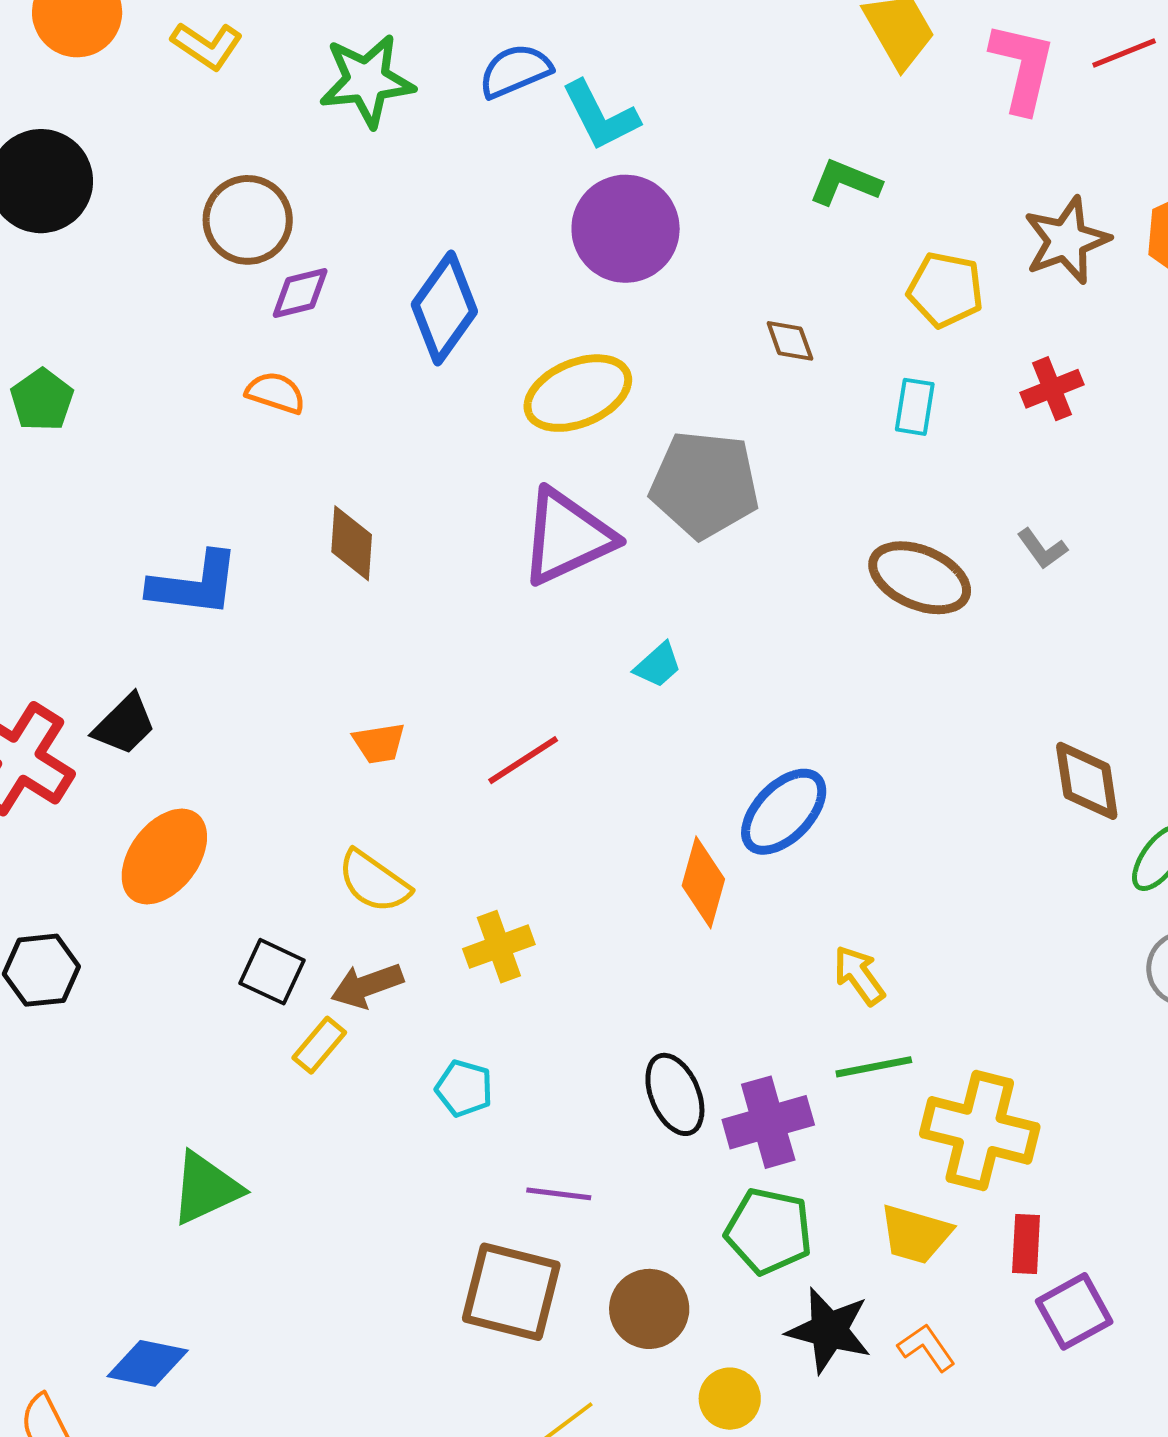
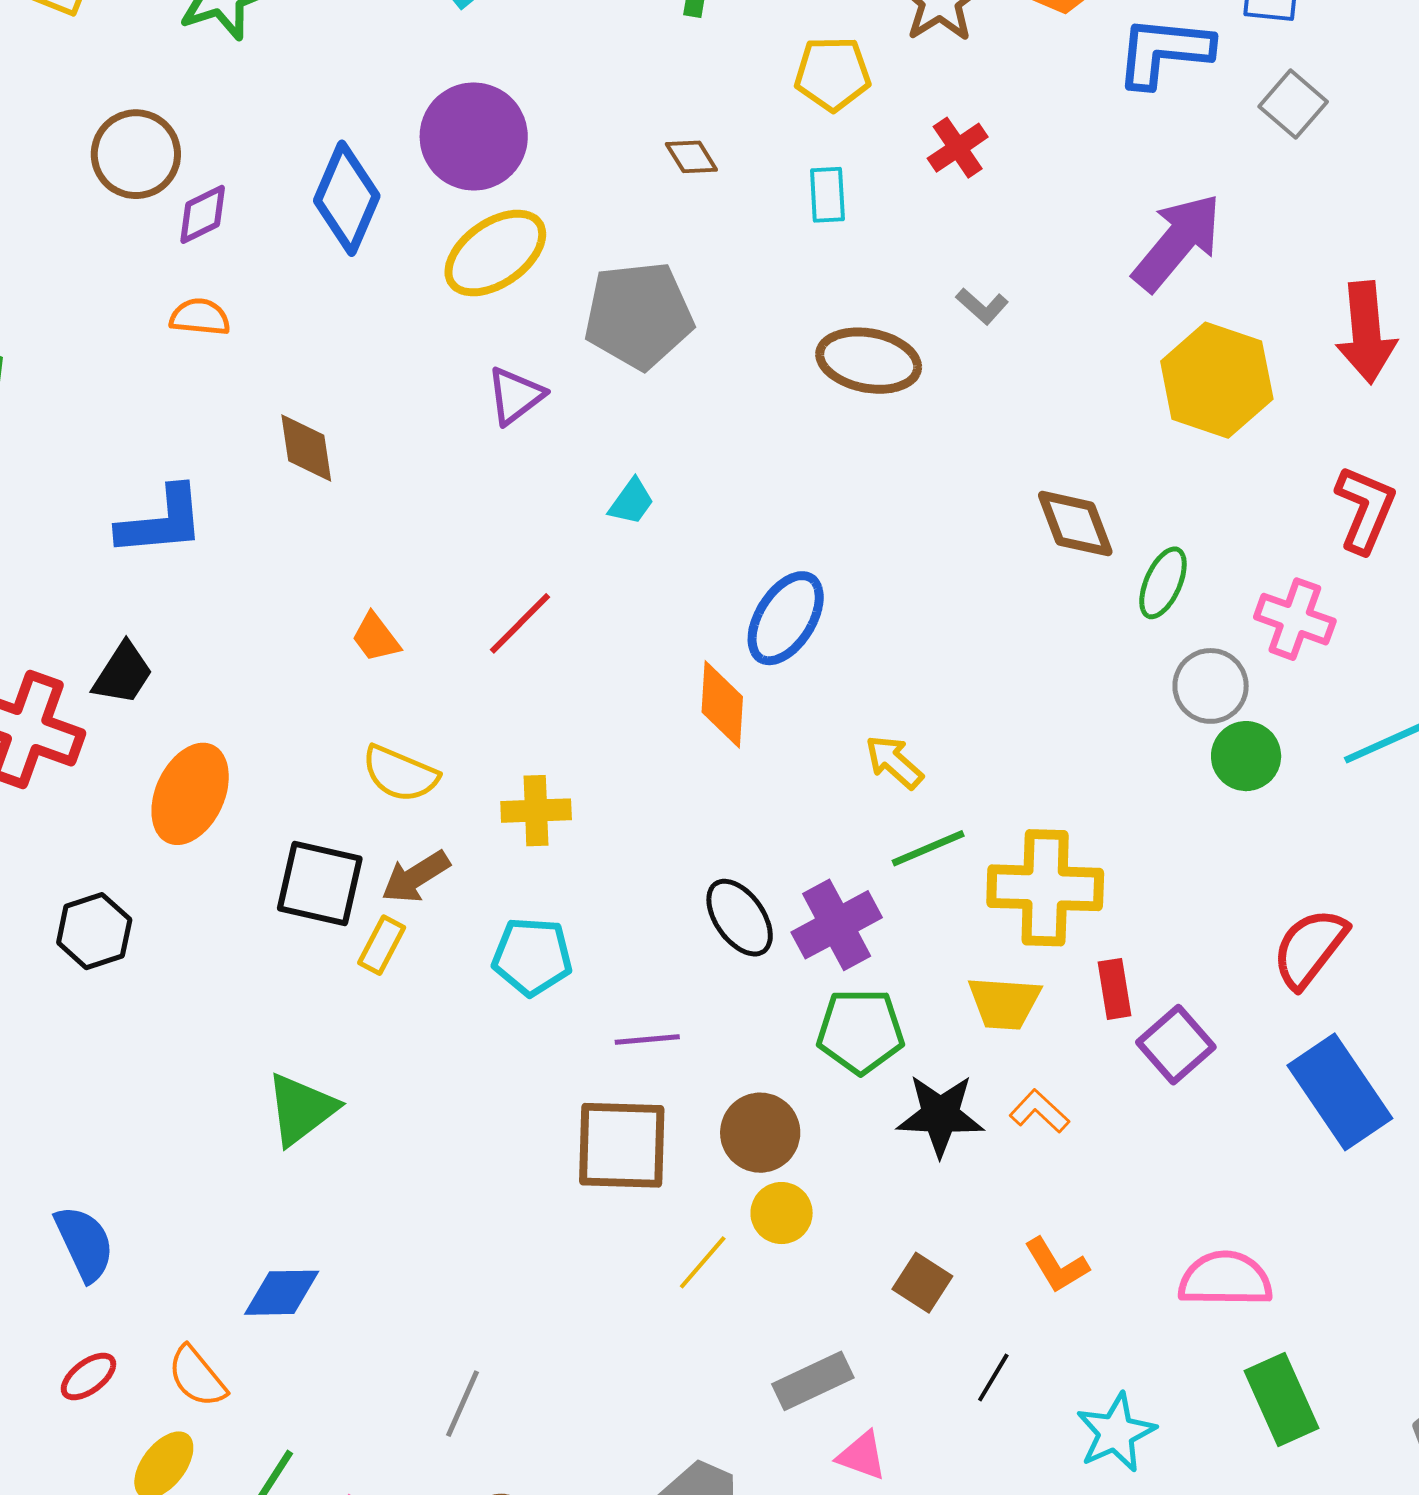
purple circle: (626, 229) -> (474, 136), moved
purple triangle: (567, 537) -> (515, 396), size x0.6
orange trapezoid: (379, 743) -> (376, 637), turned 74
yellow cross: (499, 947) -> (536, 811), turned 30
black square: (272, 972) -> (320, 884), size x1.4
cyan pentagon: (464, 1088) -> (532, 957), size x1.4
yellow circle: (730, 1399) -> (782, 1213), moved

